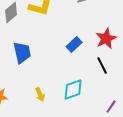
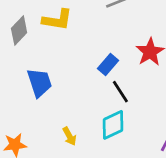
black line: (102, 66) -> (120, 92), moved

